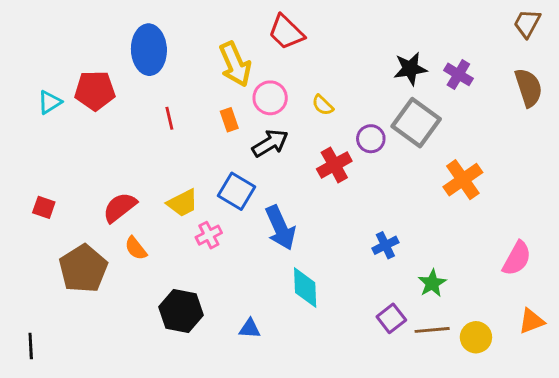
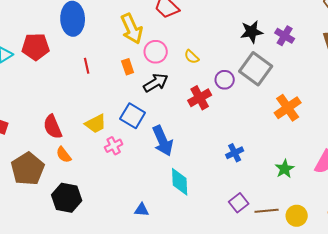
red semicircle: (120, 207) -> (53, 127), turned -75
green star: (432, 283) -> (285, 169), moved
black hexagon: (181, 311) -> (67, 198), moved

